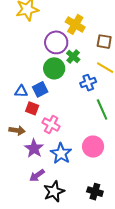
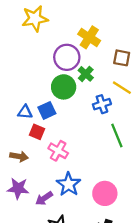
pink circle: (93, 147) -> (105, 193), moved
purple star: (34, 148) -> (18, 188), moved, turned -30
purple arrow: (37, 175) -> (44, 198), moved

